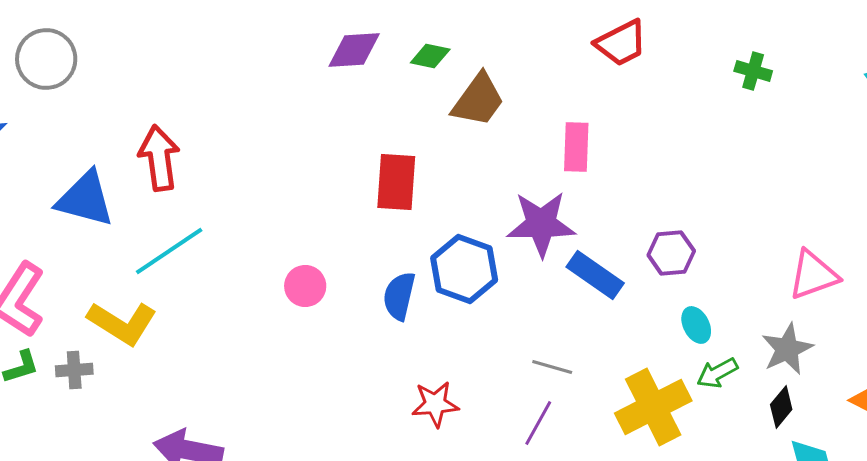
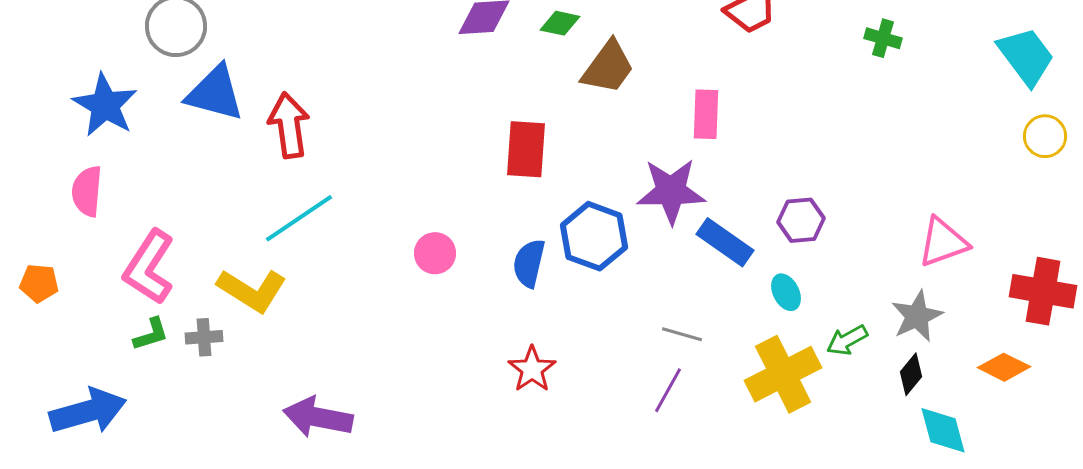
blue triangle: (85, 199) -> (215, 93), moved
cyan ellipse: (696, 325) -> (786, 292), moved
red star: (435, 404) -> (532, 369), moved, turned -30

